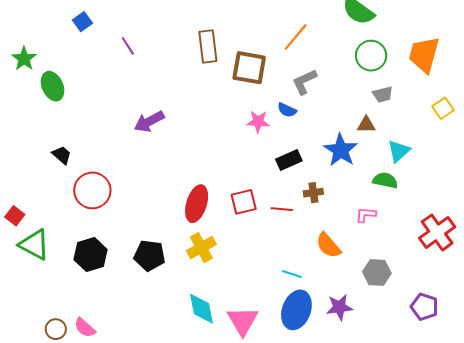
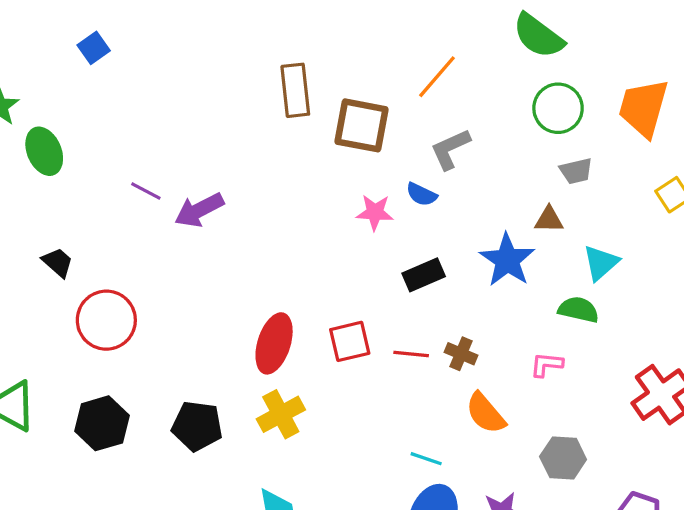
purple line: (128, 46) -> (146, 191), moved, turned -30
brown cross: (313, 193) -> (461, 354), moved, turned 30

